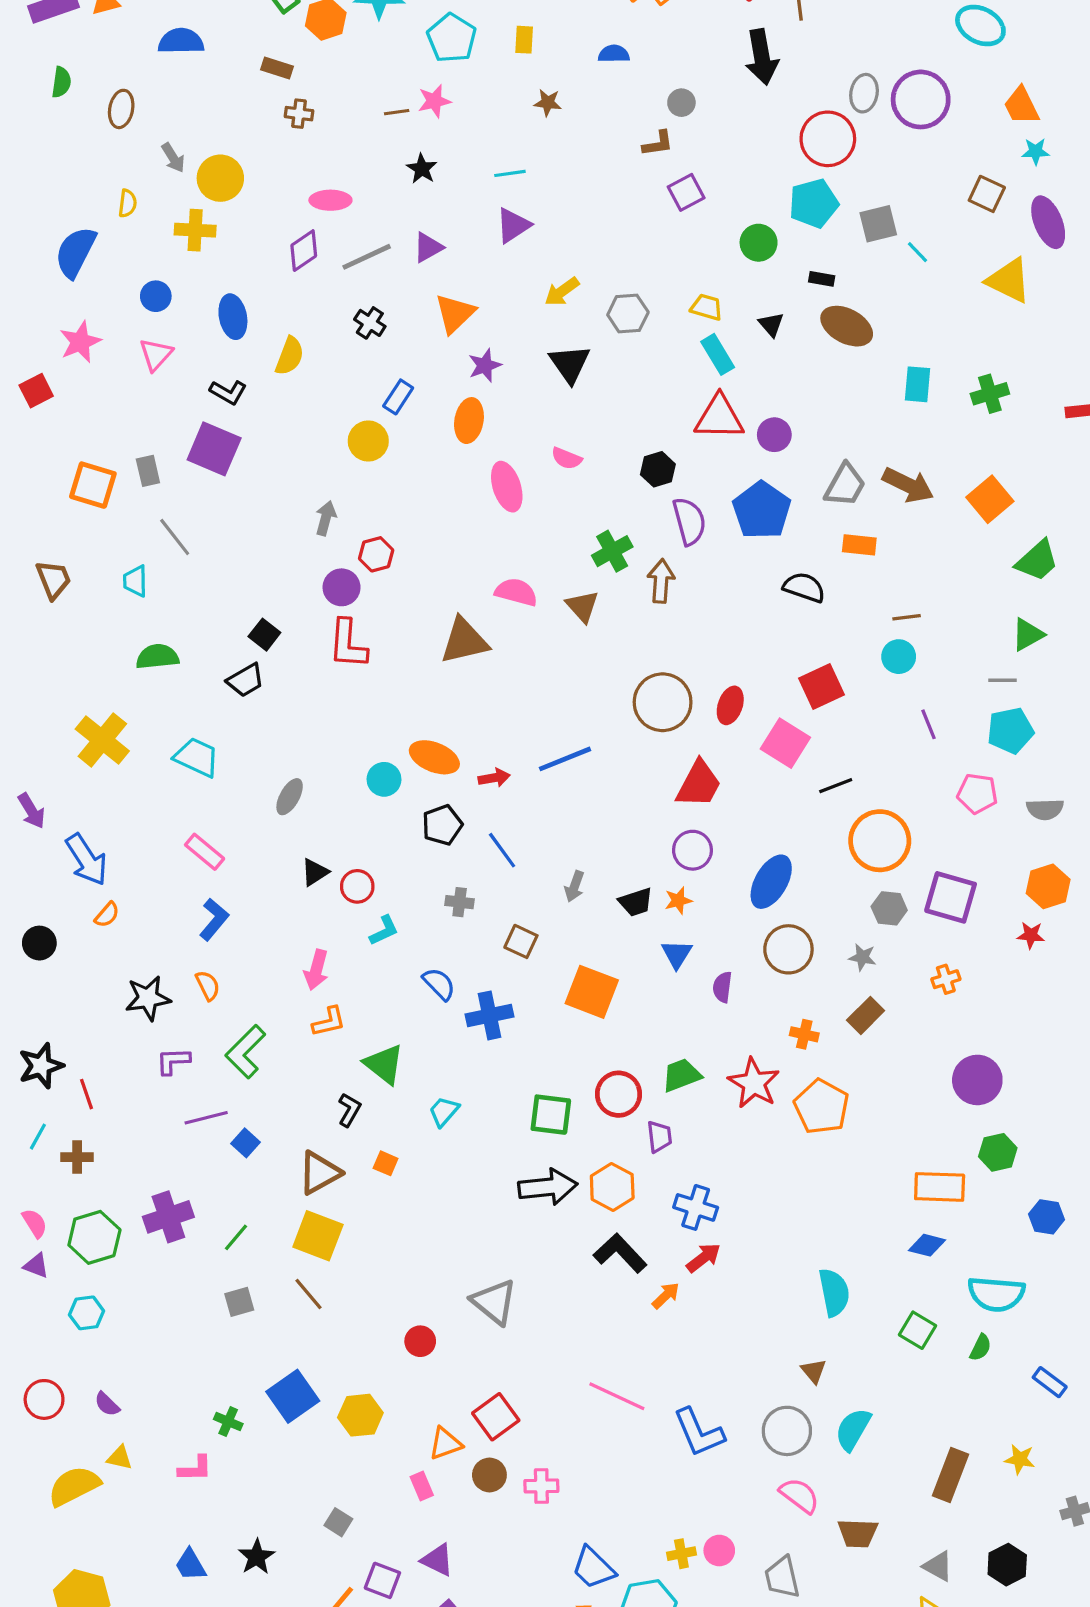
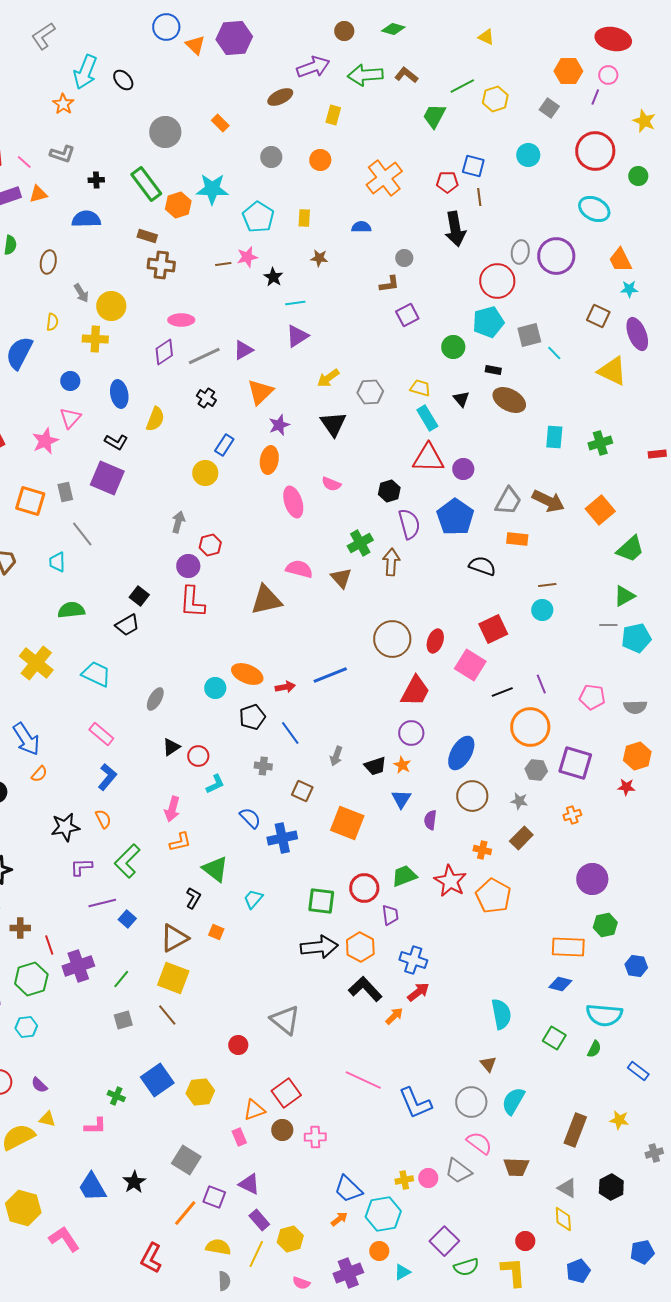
brown cross: (299, 114) -> (161, 265), size x1.5
black star: (422, 169) -> (273, 277), moved
pink star: (80, 342) -> (45, 441), moved
purple line: (929, 724) -> (541, 684), moved
cyan pentagon: (1010, 731) -> (636, 638), moved
orange star: (678, 901) -> (402, 765), turned -30
red line: (87, 1094) -> (49, 945), moved
gray square: (338, 1522) -> (186, 1160), size x1.6
blue trapezoid: (190, 1565) -> (92, 1187), size x1.4
gray trapezoid: (782, 1577) -> (458, 1171), moved, turned -40

